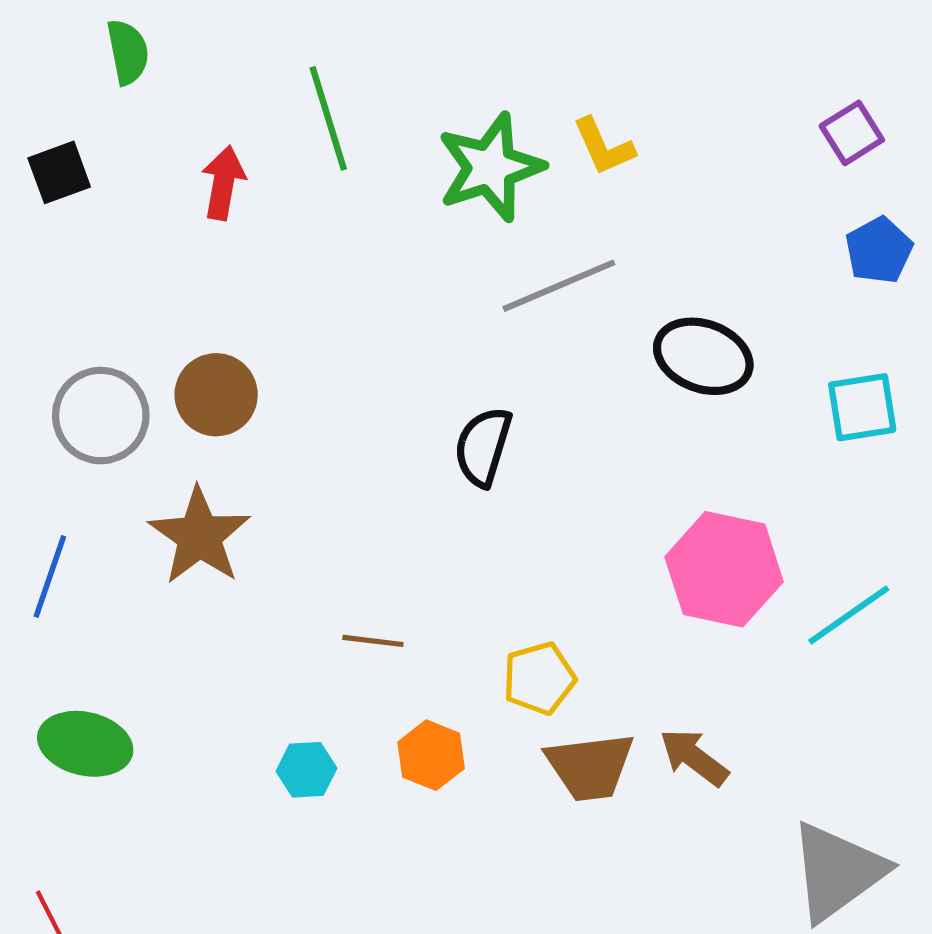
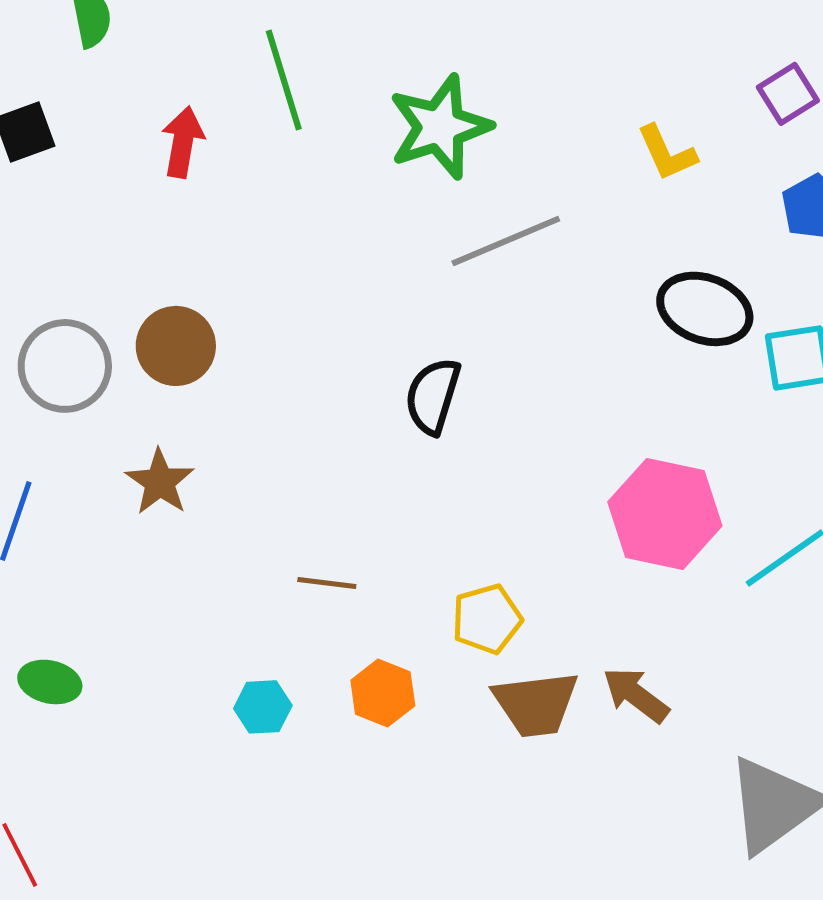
yellow L-shape: (604, 146) -> (667, 153), moved
black ellipse: (703, 356) -> (705, 309), moved
brown star: (199, 536) -> (160, 482), size x0.7
green ellipse: (85, 744) -> (50, 682), size x0.7

